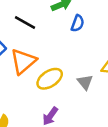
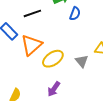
black line: (25, 22) -> (32, 13), turned -48

